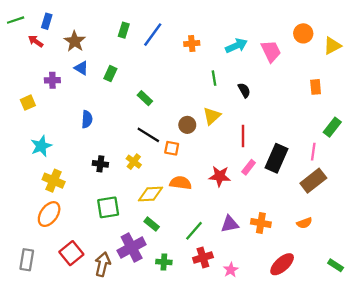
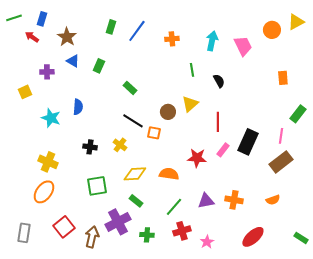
cyan arrow: (236, 46) -> (212, 41), turned -54
yellow triangle: (332, 46) -> (296, 22), moved
cyan star: (41, 146) -> (51, 118), moved, turned -30
orange semicircle: (181, 183) -> (169, 174), moved

